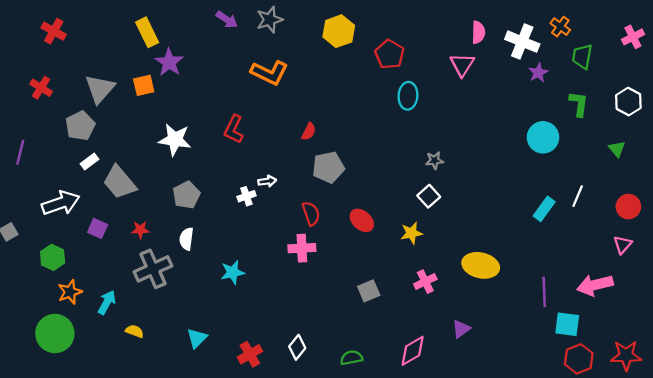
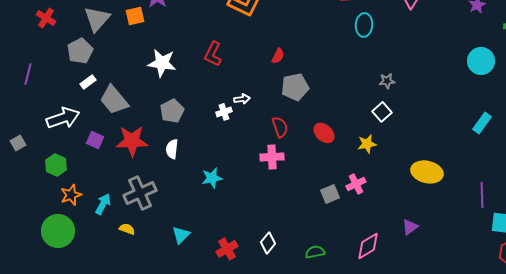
red star: (140, 230) -> (132, 141), size x2.0
gray cross: (153, 269) -> (140, 193), moved
pink cross: (425, 282) -> (356, 184), moved

